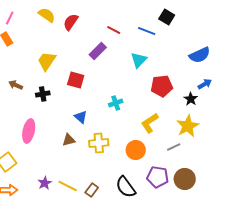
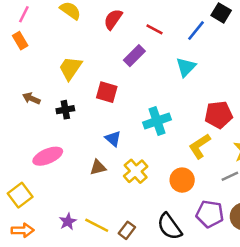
red semicircle: (71, 22) -> (113, 19), moved
blue line: (147, 31) -> (196, 31), turned -72
red pentagon: (162, 86) -> (219, 115), moved
cyan cross: (116, 103) -> (157, 121), size x1.5
pink ellipse: (29, 131) -> (48, 156), turned 55
yellow cross: (99, 143) -> (136, 171), turned -36

